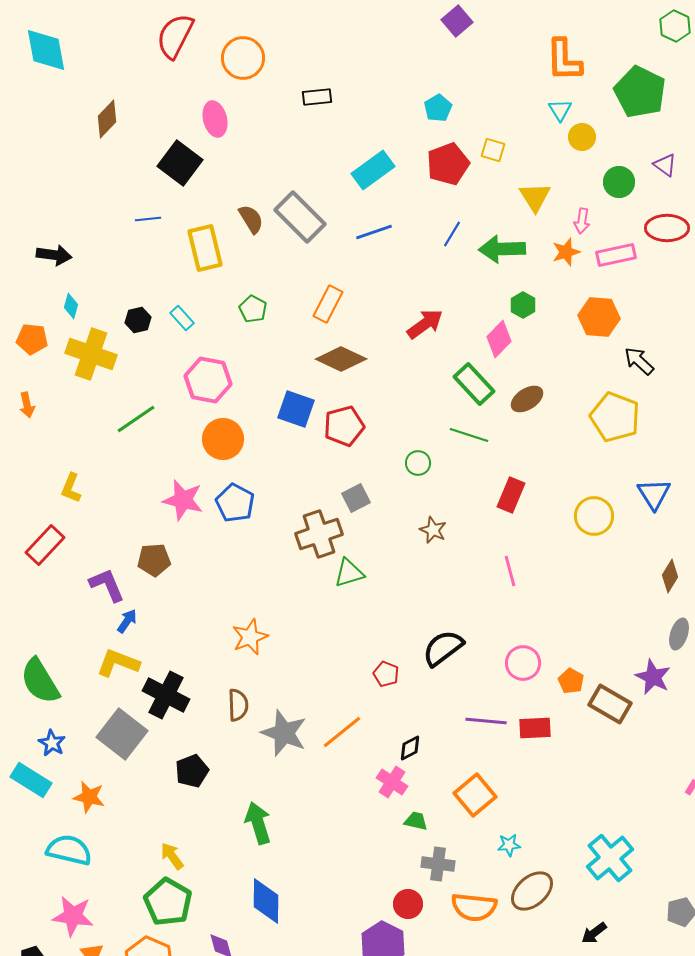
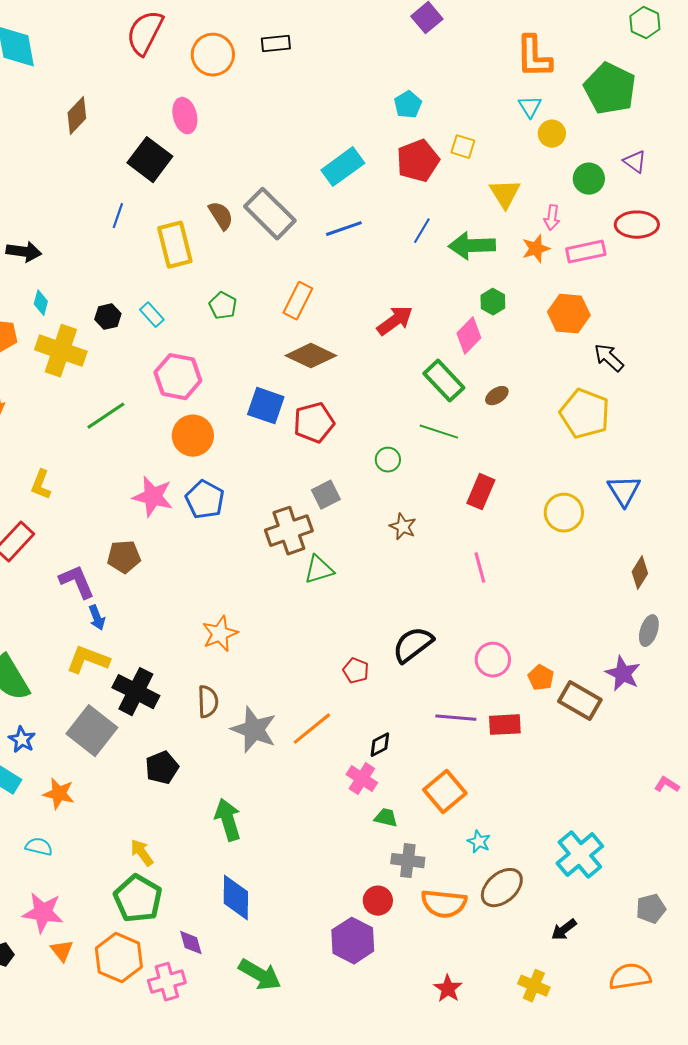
black rectangle: (317, 97) -> (276, 44), moved
blue line: (148, 219) -> (118, 216), turned -65
brown ellipse: (527, 399) -> (497, 396), size x0.7
blue arrow: (127, 621) -> (97, 618), turned 125
cyan star: (509, 845) -> (479, 842), turned 30
cyan semicircle: (69, 850) -> (39, 847), size x0.6

